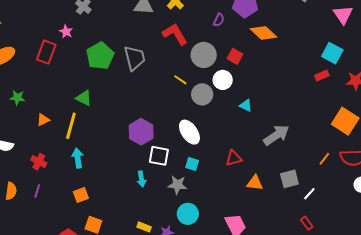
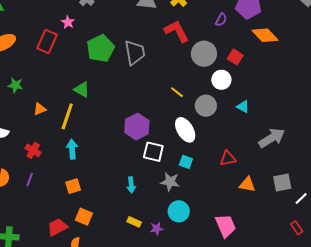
yellow line: (180, 80) -> (177, 92), moved
gray circle: (202, 94) -> (206, 106), moved
cyan arrow: (141, 179) -> (131, 185), moved

